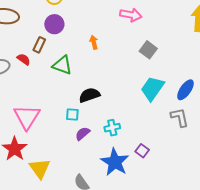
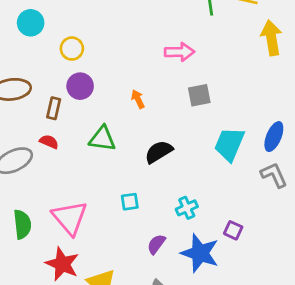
brown rectangle: (39, 45) -> (54, 108), moved
gray square: (148, 50) -> (199, 95), moved, turned -36
black semicircle: (89, 95) -> (159, 152), moved
purple semicircle: (82, 134) -> (156, 244), moved

